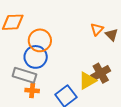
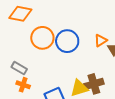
blue circle: (36, 57) -> (67, 41), moved
gray rectangle: (24, 75) -> (19, 68), size x0.7

